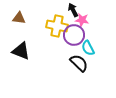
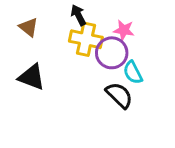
black arrow: (73, 10) -> (78, 15), moved
brown triangle: (19, 18) -> (29, 27), turned 32

